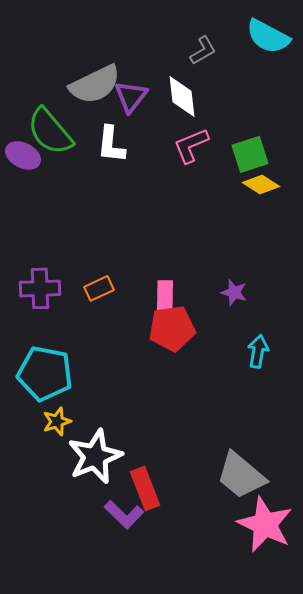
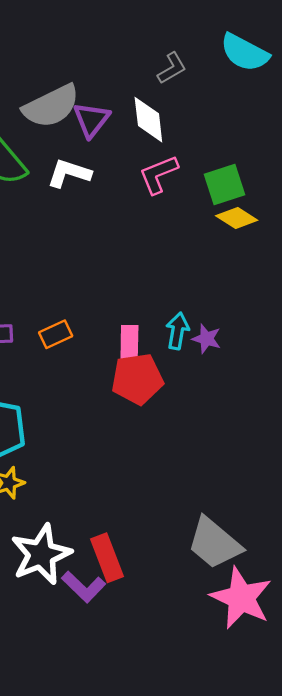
white L-shape: (111, 144) -> (69, 173), turned 102
cyan arrow: (258, 351) -> (177, 331), moved
white star: (95, 456) -> (41, 554), moved

